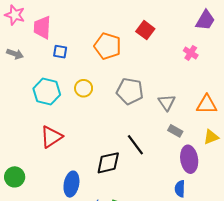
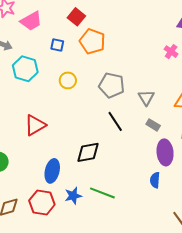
pink trapezoid: (42, 27) -> (31, 21), turned -125
red square: (145, 30) -> (76, 17), moved
blue square: (60, 52) -> (57, 45), moved
cyan hexagon: (47, 92) -> (25, 69), moved
black line: (135, 145) -> (115, 121), moved

